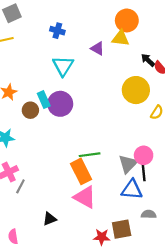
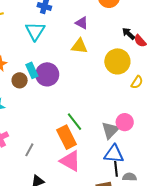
yellow triangle: (120, 38) -> (79, 46), moved
cyan triangle: (63, 66) -> (35, 31), moved
green line: (90, 155) -> (75, 122), turned 60
black line: (144, 173) -> (116, 169), moved
gray line: (20, 186) -> (29, 150), moved

